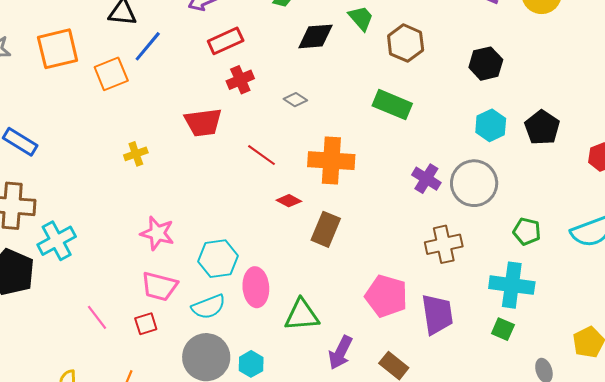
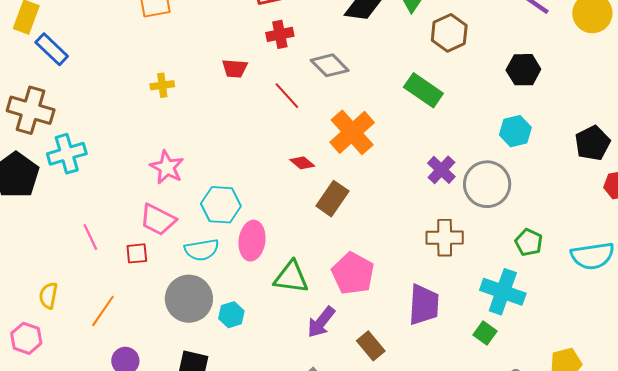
gray diamond: (295, 100) -> (330, 65), size x1.6
red trapezoid: (203, 122) -> (235, 68), size x0.7
black pentagon: (542, 128) -> (592, 143), moved
red line: (261, 155) -> (287, 96), moved
orange cross: (331, 161) -> (352, 132), turned 33
pink pentagon: (386, 296) -> (353, 273), moved

